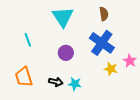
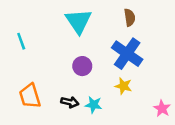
cyan line: (28, 40) -> (21, 41), moved
pink star: (130, 61) -> (162, 108), moved
yellow star: (111, 69) -> (123, 86), moved

